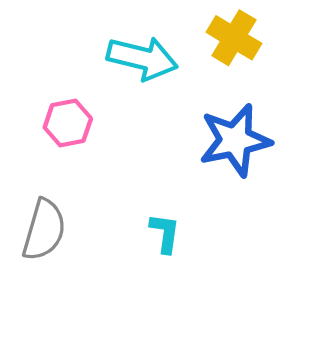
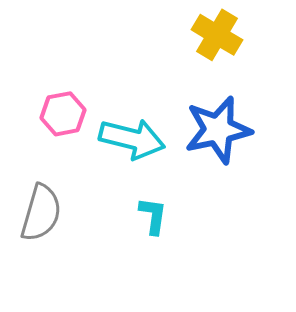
cyan arrow: (142, 58) -> (132, 139), moved

